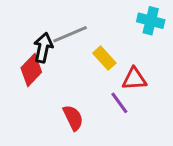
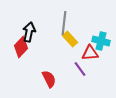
cyan cross: (151, 21) -> (101, 41), moved
gray line: (70, 34) -> (64, 23), moved, turned -60

